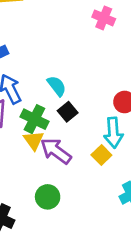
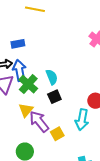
green cross: (34, 119) -> (28, 84), moved
yellow square: (101, 155) -> (57, 134), moved

